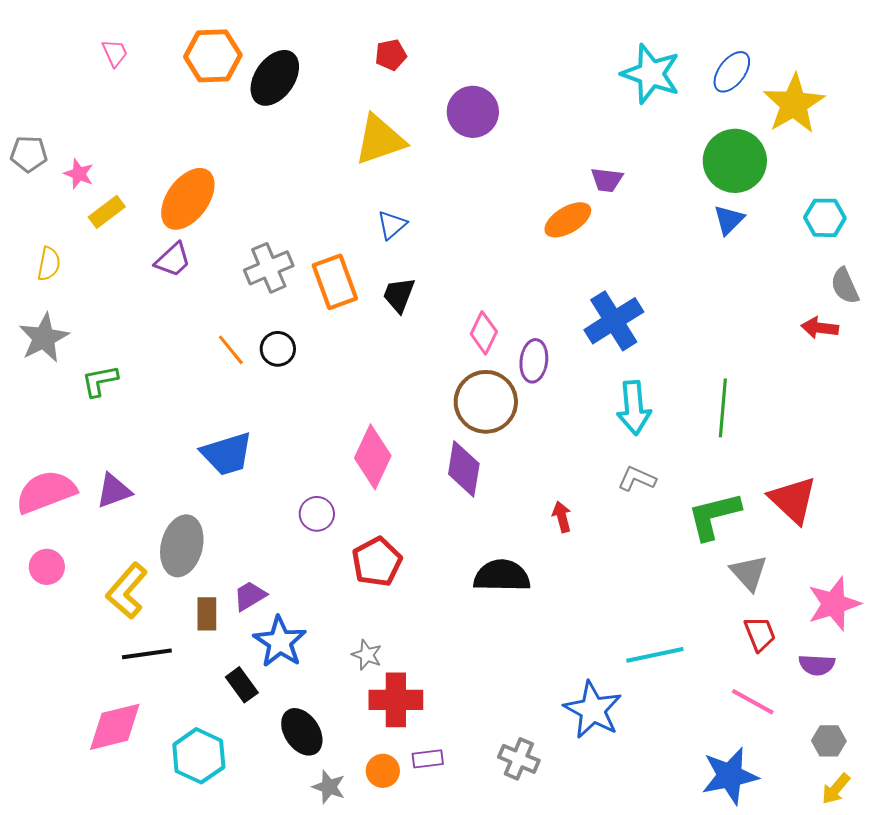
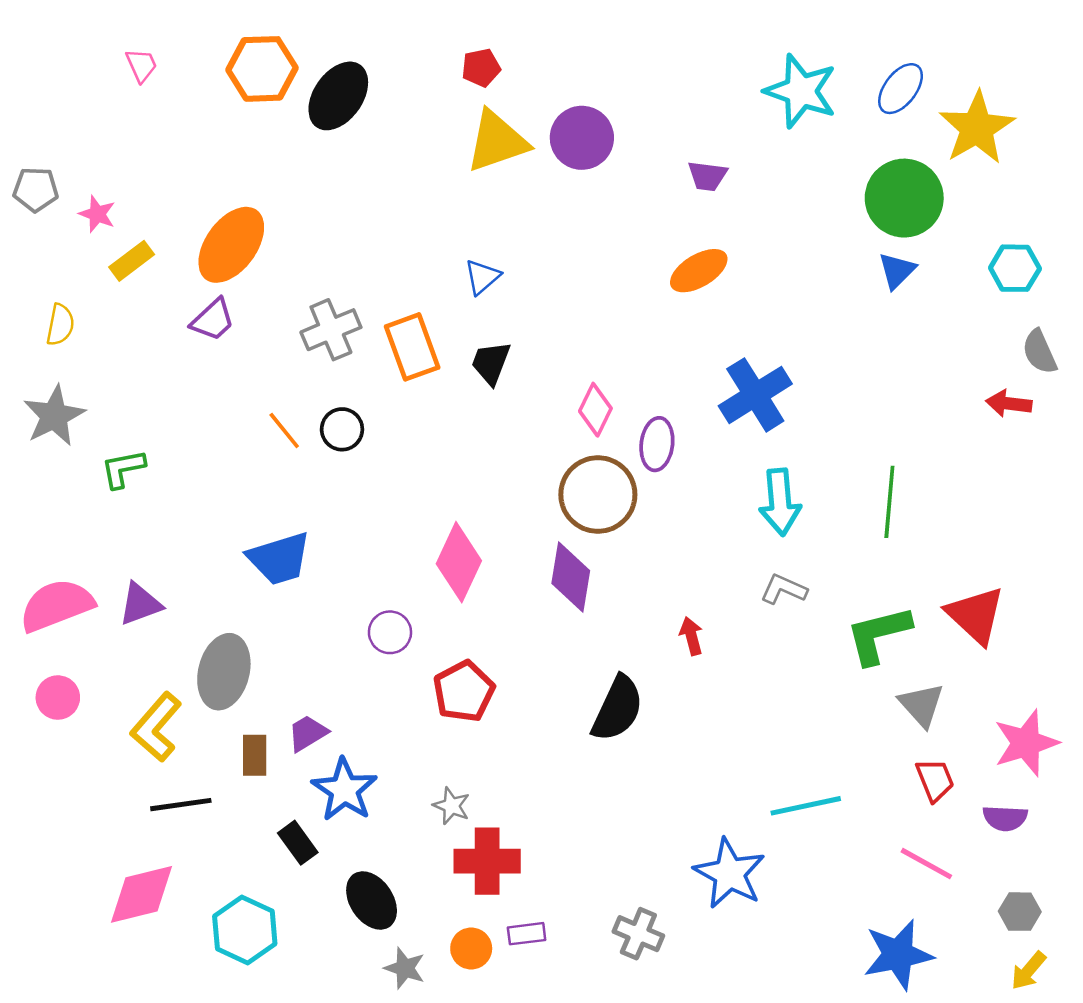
yellow triangle: (380, 140) -> (497, 141), moved
purple trapezoid: (607, 180) -> (707, 176), moved
black semicircle: (502, 576) -> (618, 709), turned 114

